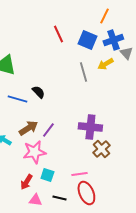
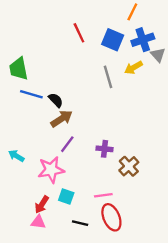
blue line: (17, 99) -> (31, 94), moved
purple cross: (90, 127) -> (104, 149), moved, size x0.6
brown arrow: (28, 128) -> (62, 119), moved
pink triangle: (35, 200) -> (38, 222), moved

